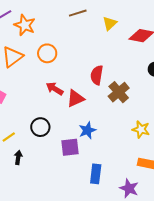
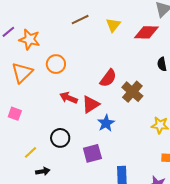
red semicircle: (97, 75) -> (108, 78), turned -144
blue star: (87, 130) -> (106, 123), moved
black arrow: (18, 157) -> (43, 171), turned 80

